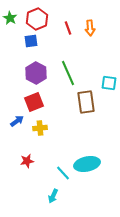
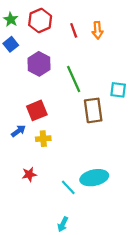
blue square: (31, 41) -> (11, 44), moved, turned -32
purple hexagon: (36, 73) -> (39, 64), moved
cyan arrow: (53, 196) -> (63, 224), moved

